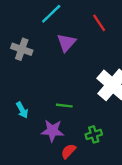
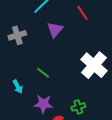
gray cross: (22, 49) -> (17, 35), turned -36
green line: (64, 106) -> (43, 73), moved, turned 32

